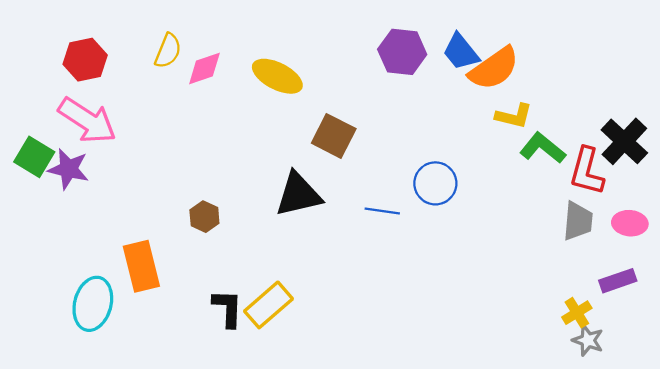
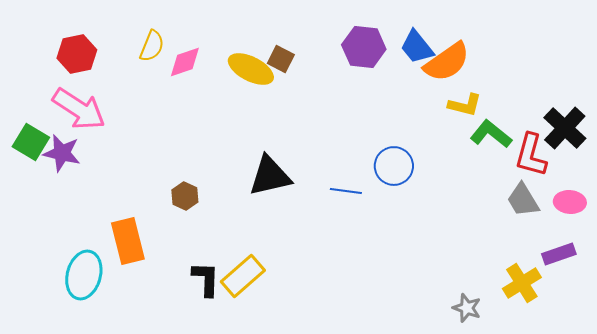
brown square: (334, 136) -> (281, 59), moved, size x0.7
gray trapezoid: (578, 221) -> (523, 200), turned 144
yellow cross: (577, 313) -> (522, 283), size x1.4
gray star: (588, 340) -> (467, 308), moved

